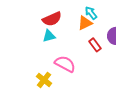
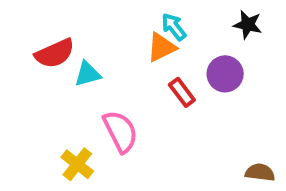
red semicircle: (52, 19) -> (55, 53), moved
pink semicircle: (65, 64) -> (120, 131), turned 35

